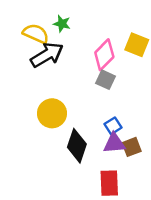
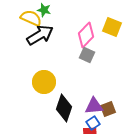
green star: (62, 24) -> (44, 10), moved
blue square: (113, 126) -> (93, 123), moved

